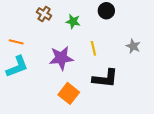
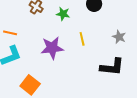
black L-shape: (105, 78) -> (112, 67), moved
orange square: (69, 93) -> (30, 85), moved

